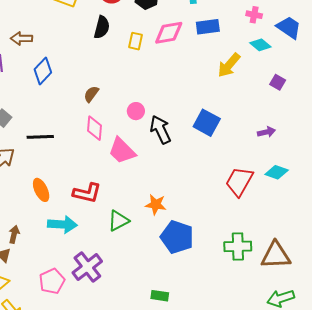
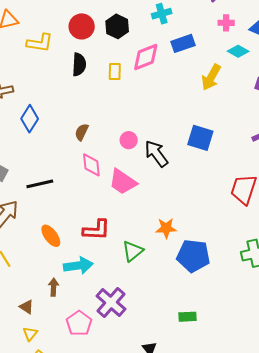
brown arrow: (14, 234) -> (54, 287), moved

